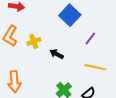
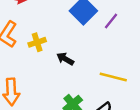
purple line: (90, 38) -> (111, 21), moved

